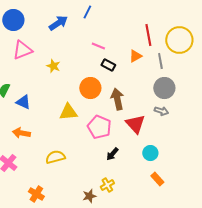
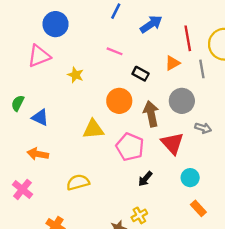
blue circle: (13, 20) -> (56, 24), moved
blue arrow: (58, 23) -> (151, 24), moved
pink line: (98, 46) -> (115, 51), moved
gray circle: (164, 88) -> (182, 101), moved

